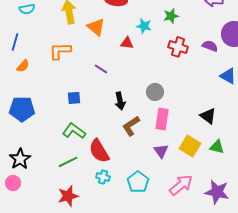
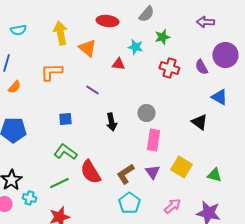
purple semicircle: (210, 46) -> (201, 67), turned -140
black triangle: (208, 116) -> (199, 122), moved
brown L-shape: (131, 126) -> (125, 174), moved
green triangle: (217, 147) -> (214, 175), moved
cyan cross: (103, 177) -> (29, 198), moved
pink arrow: (181, 185) -> (172, 206), size x0.7

